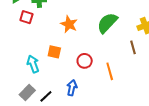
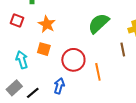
red square: (26, 17) -> (17, 20), moved
orange star: (69, 24) -> (47, 24), moved
red circle: (85, 61) -> (73, 60), size x1.5

